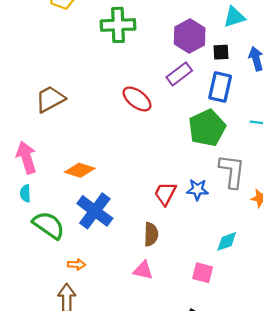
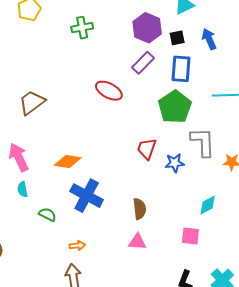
green cross: (118, 25) -> (82, 28), size x0.7
red trapezoid: (165, 194) -> (147, 149), moved
green semicircle: (49, 225) -> (47, 214), size x0.6

